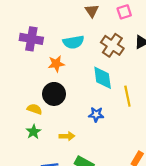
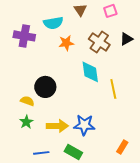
cyan semicircle: (73, 42) -> (53, 23), moved
orange star: (56, 64) -> (66, 43), moved
blue star: (96, 114) -> (84, 125), moved, size x1.5
yellow arrow: (67, 136) -> (57, 126), size x1.5

